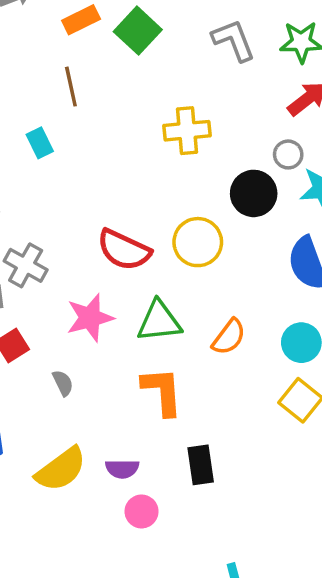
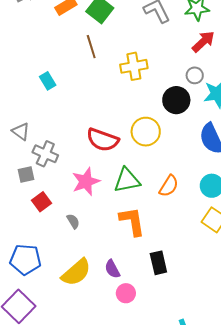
brown line: (71, 87) -> (91, 47), moved
purple semicircle: (122, 469) -> (112, 269), turned 66

